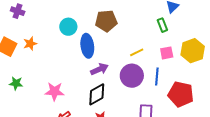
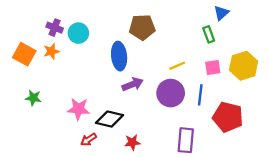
purple cross: (18, 11) -> (55, 28), moved
cyan circle: (68, 27) -> (78, 33), moved
black diamond: (97, 94) -> (109, 119), moved, turned 40

